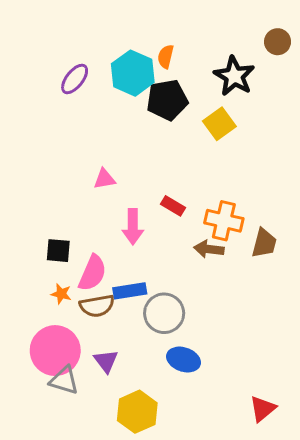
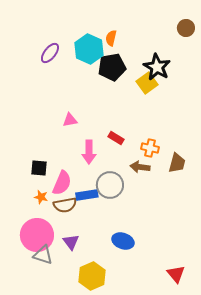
black star: (234, 76) -> (157, 67), moved
orange cross: (224, 221) -> (150, 148), size x0.7
gray circle: (164, 313) -> (110, 185), moved
red triangle: (263, 409) -> (176, 274), turned -30

